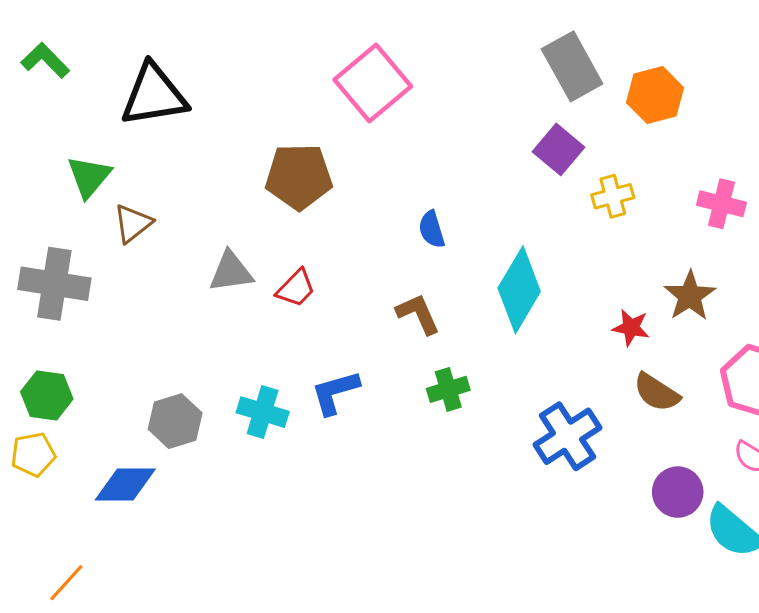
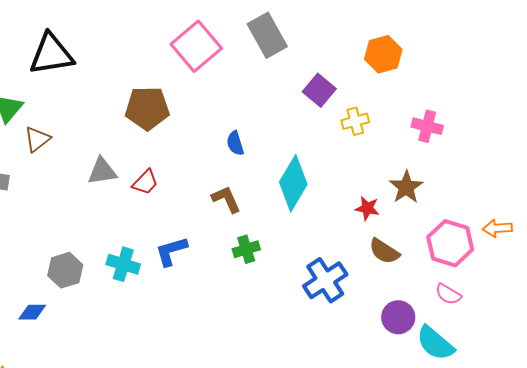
gray rectangle: (572, 66) -> (267, 35), moved
blue diamond: (125, 484) -> (32, 312), size x0.7

